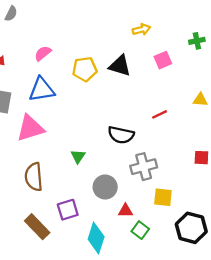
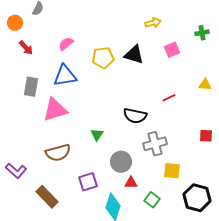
brown semicircle: (34, 177) -> (58, 153), turned -100
red triangle: (126, 211) -> (131, 183), moved
brown rectangle: (37, 227) -> (47, 197), moved

